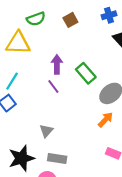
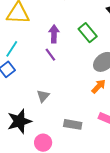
green rectangle: (86, 73) -> (88, 33), moved
gray rectangle: (57, 159) -> (73, 124), moved

